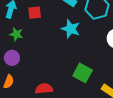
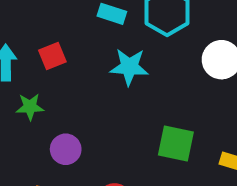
purple circle: (12, 58) -> (66, 149), moved

